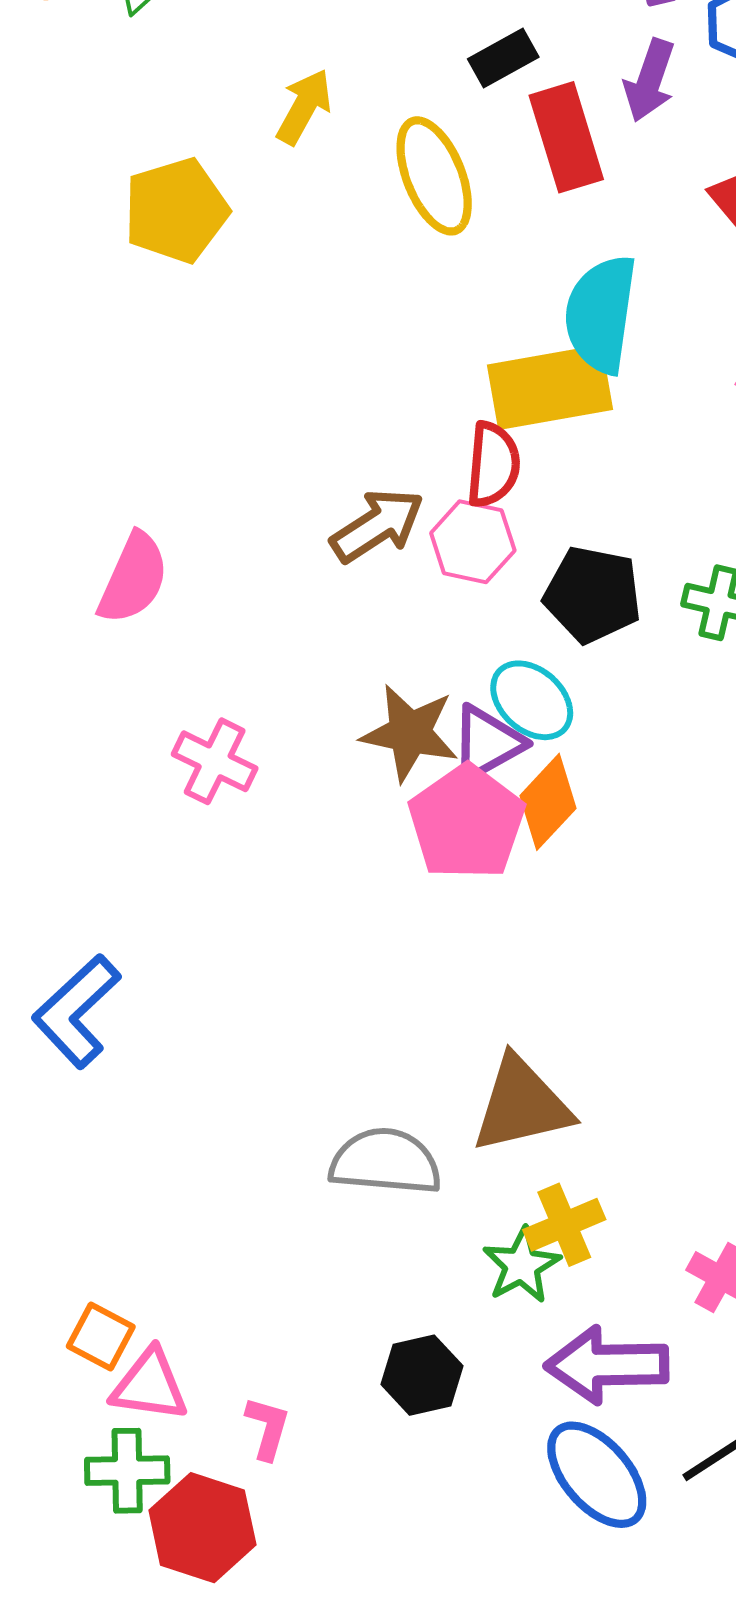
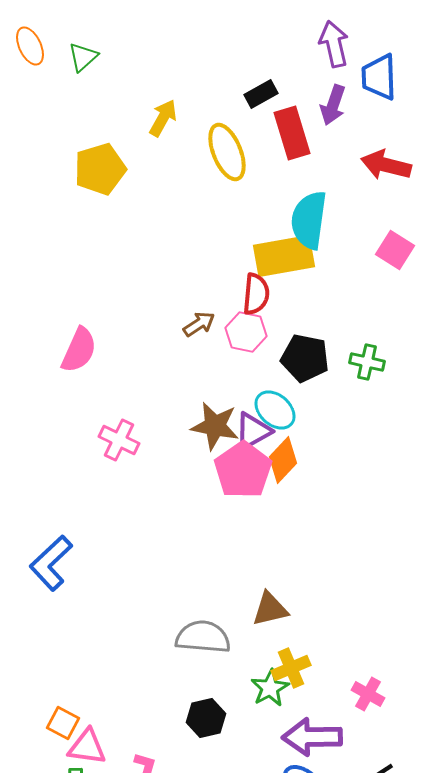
brown arrow: (377, 526) -> (199, 324), size x0.7
brown triangle: (522, 1105) -> (270, 609), size x0.7
black hexagon: (422, 1375) -> (206, 718), moved

